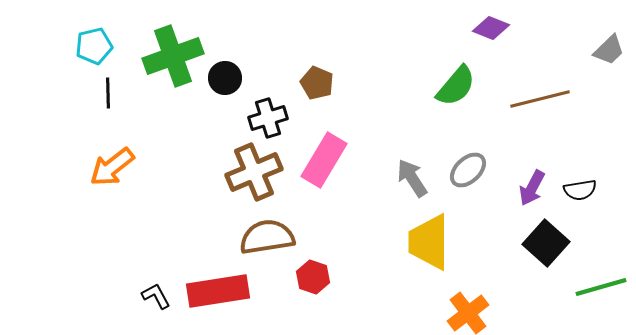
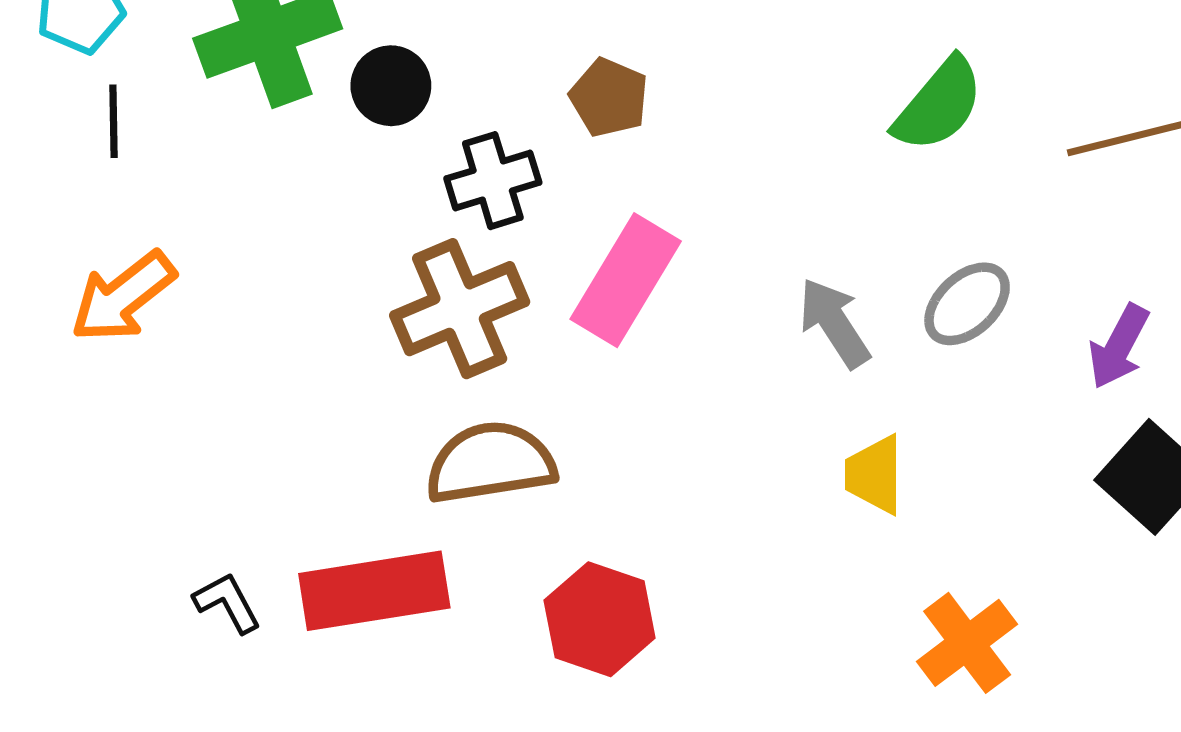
yellow trapezoid: (429, 242) -> (875, 475), size x0.6
red hexagon: (313, 277) -> (600, 619), moved, size x1.4

